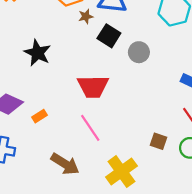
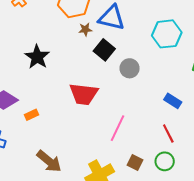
pink line: (90, 128) -> (117, 128), moved, turned 52
brown square: (159, 141) -> (135, 162), moved

